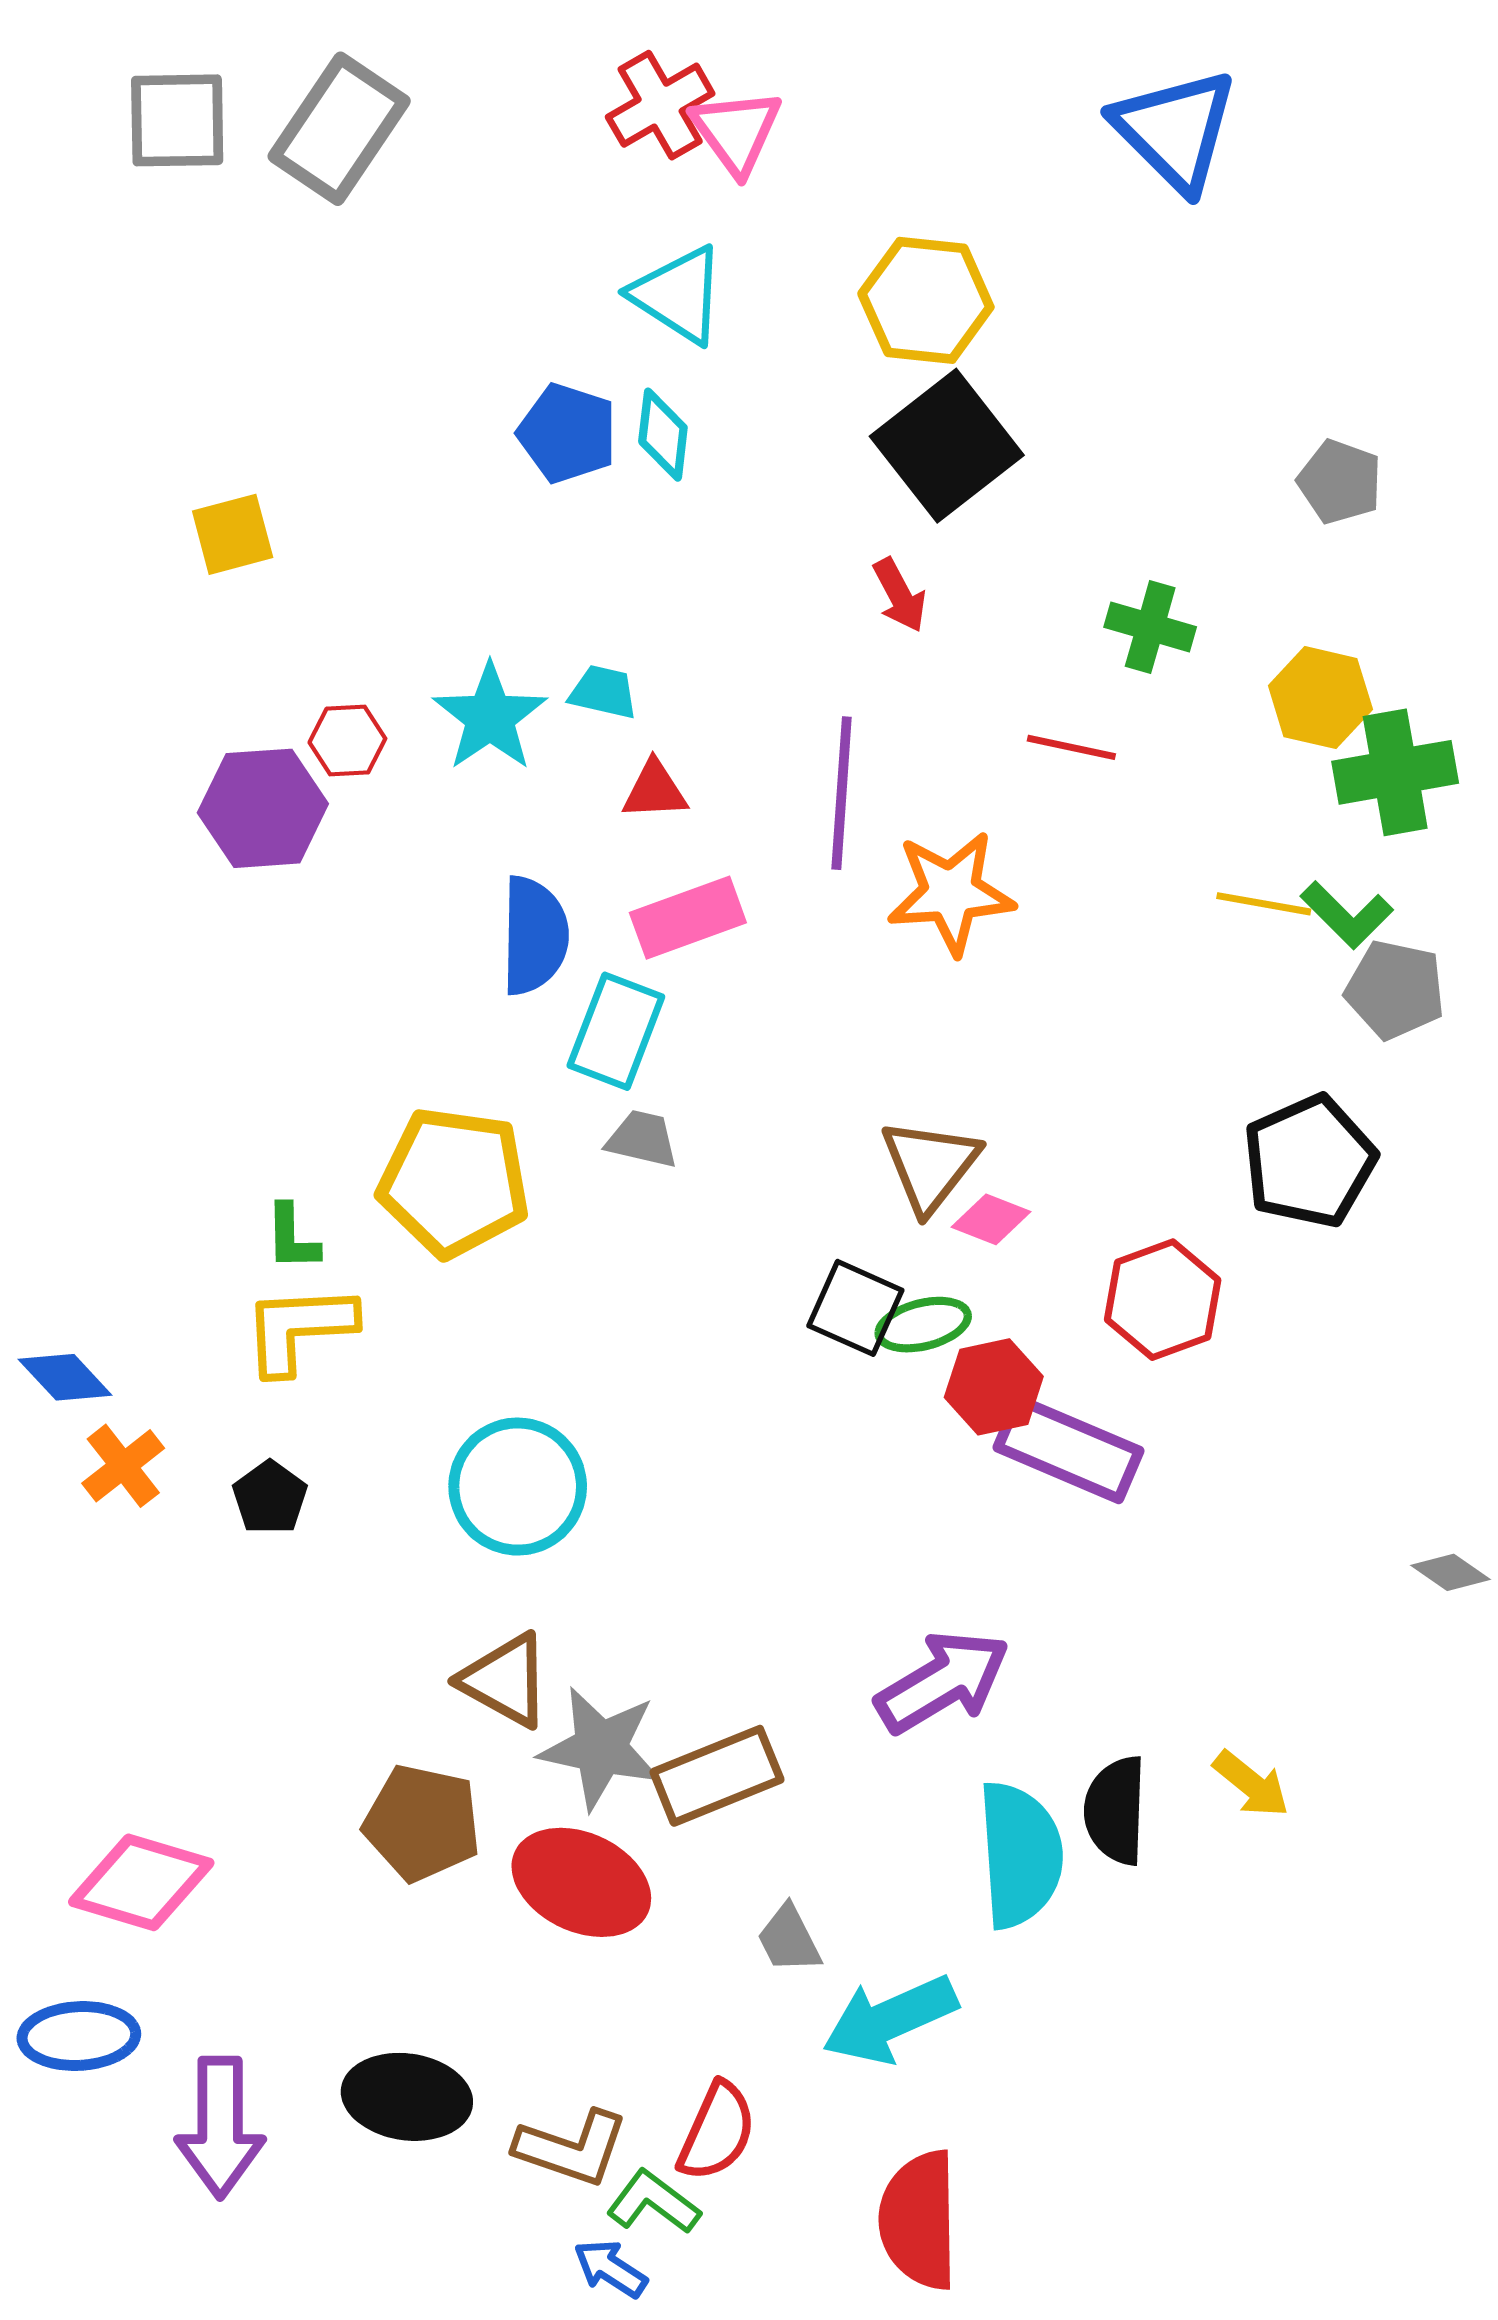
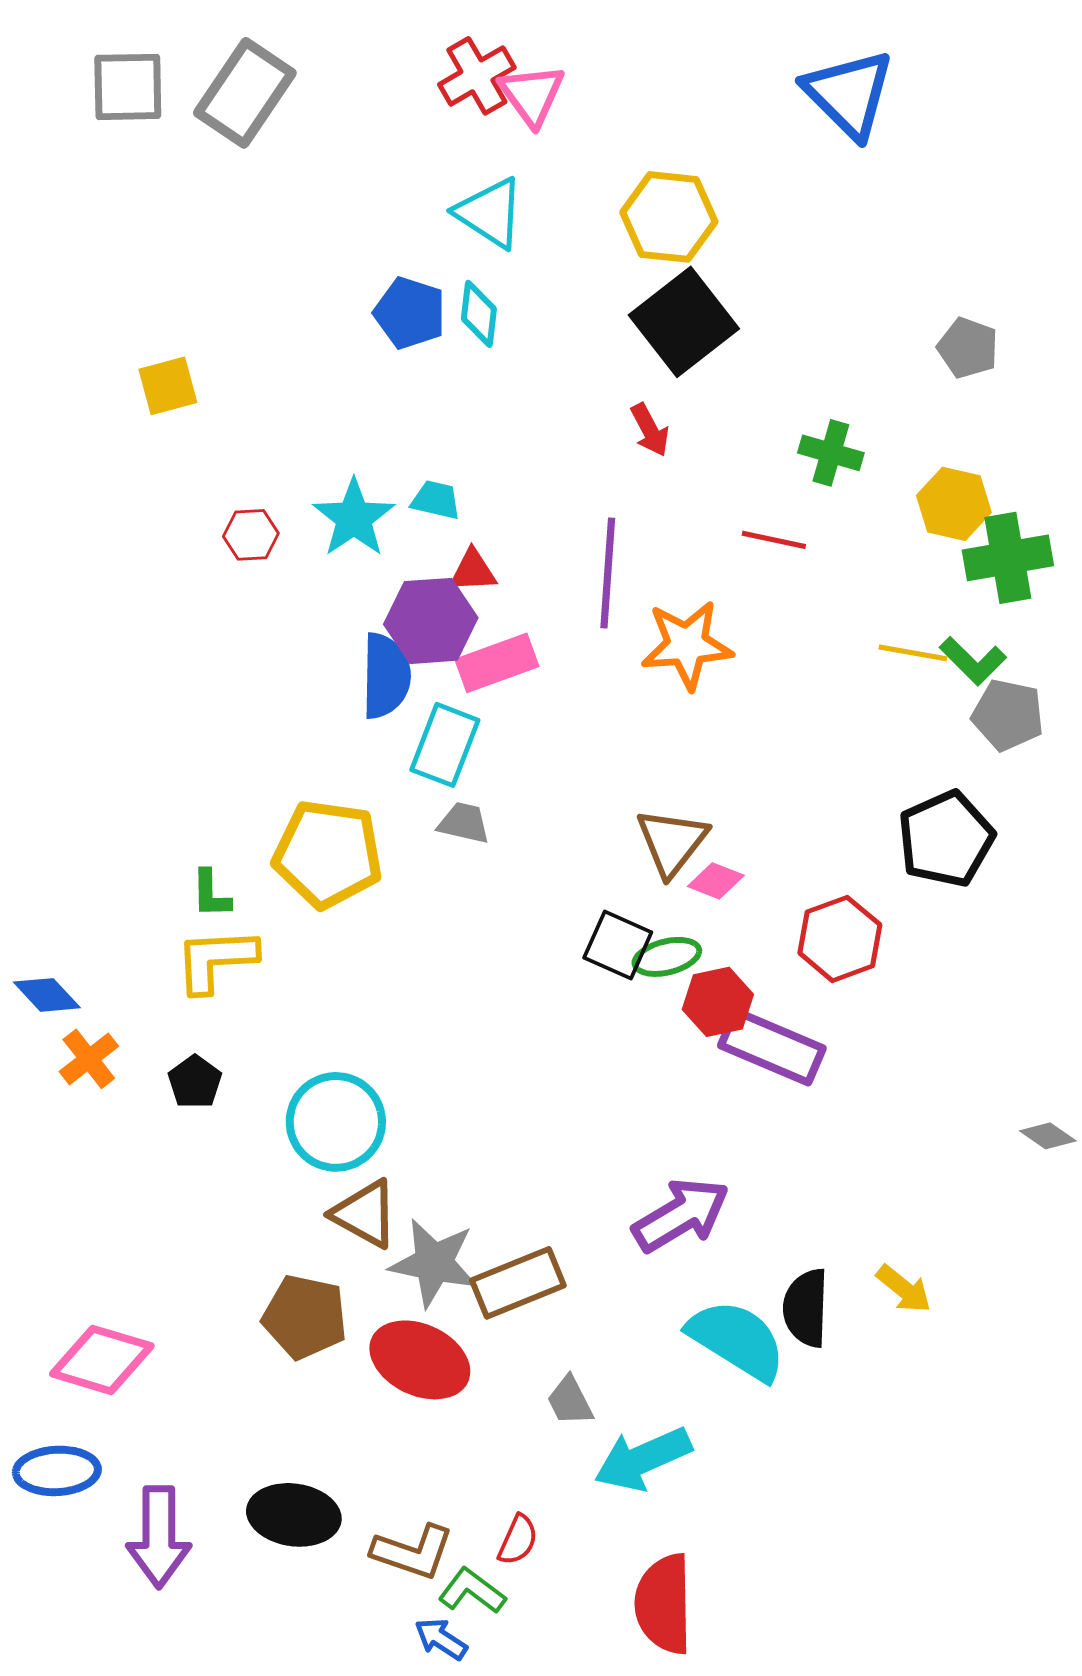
purple hexagon: (263, 808) -> (431, 621), moved
cyan circle: (518, 1487) -> (336, 1122), moved
cyan semicircle: (1020, 1855) -> (737, 1340), turned -54
red semicircle: (717, 2132) -> (518, 1540), size x0.7

